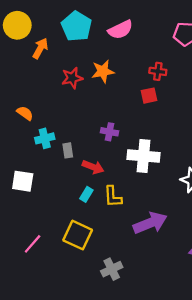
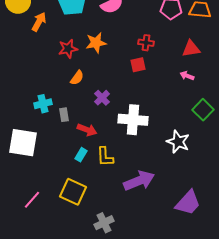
orange semicircle: (25, 113) -> (77, 78), moved, turned 91
purple cross: (109, 132) -> (102, 98), turned 35
white square: (23, 181) -> (23, 143), size x1.4

